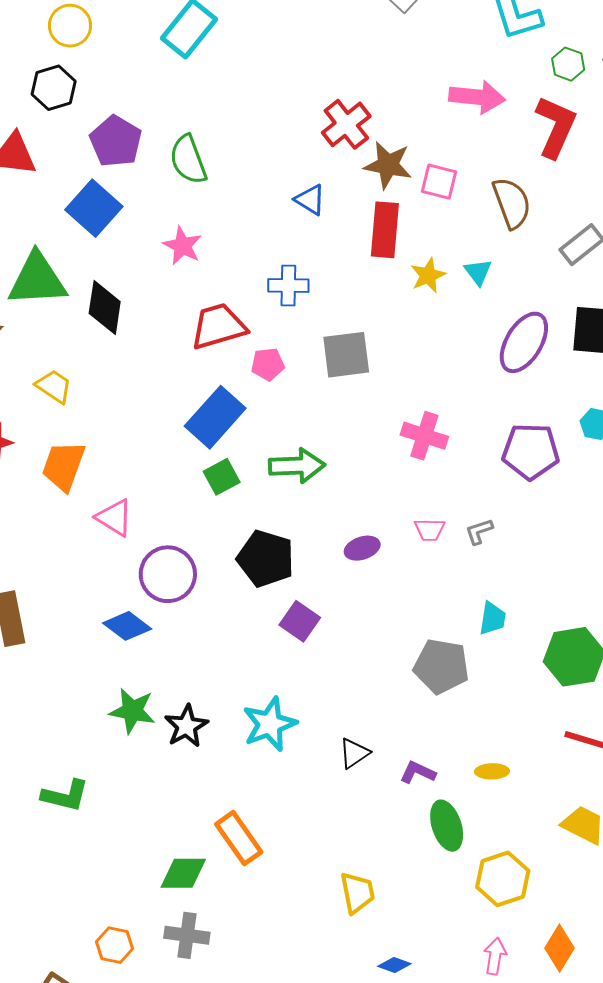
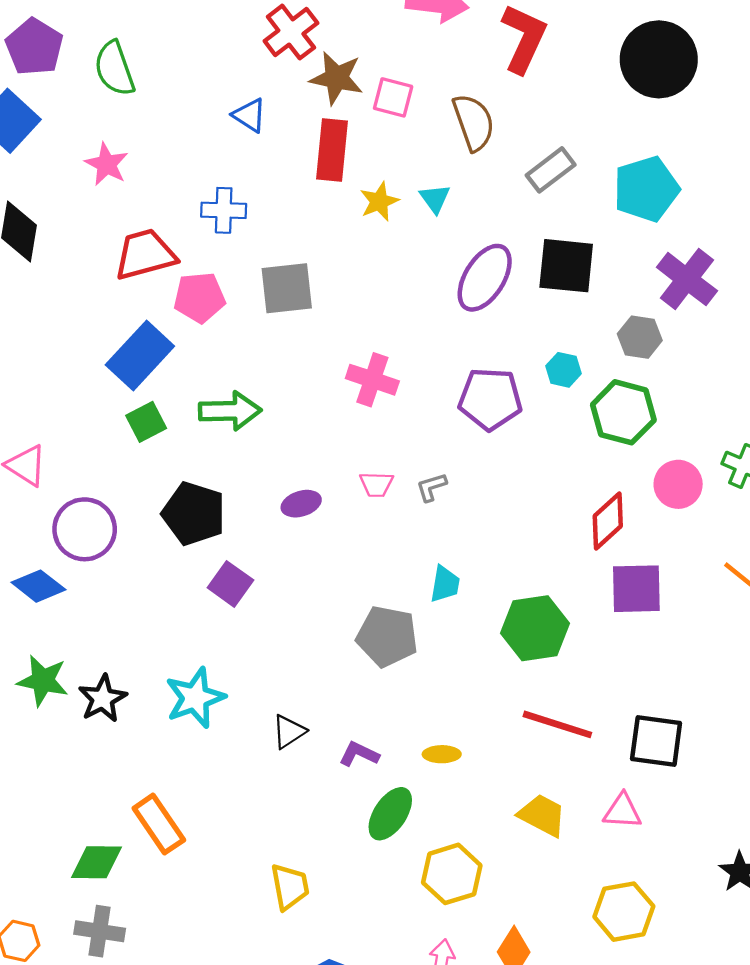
pink pentagon: (268, 364) -> (199, 297), size x1.4
green ellipse: (447, 826) -> (390, 814), turned 51

